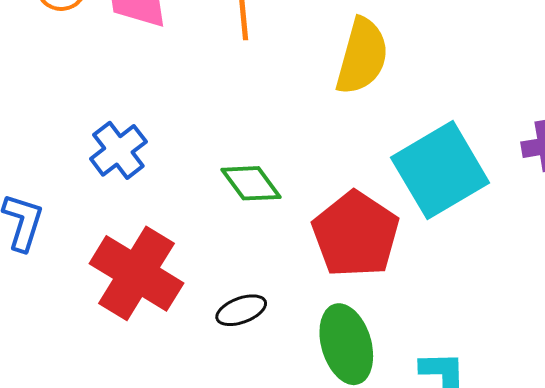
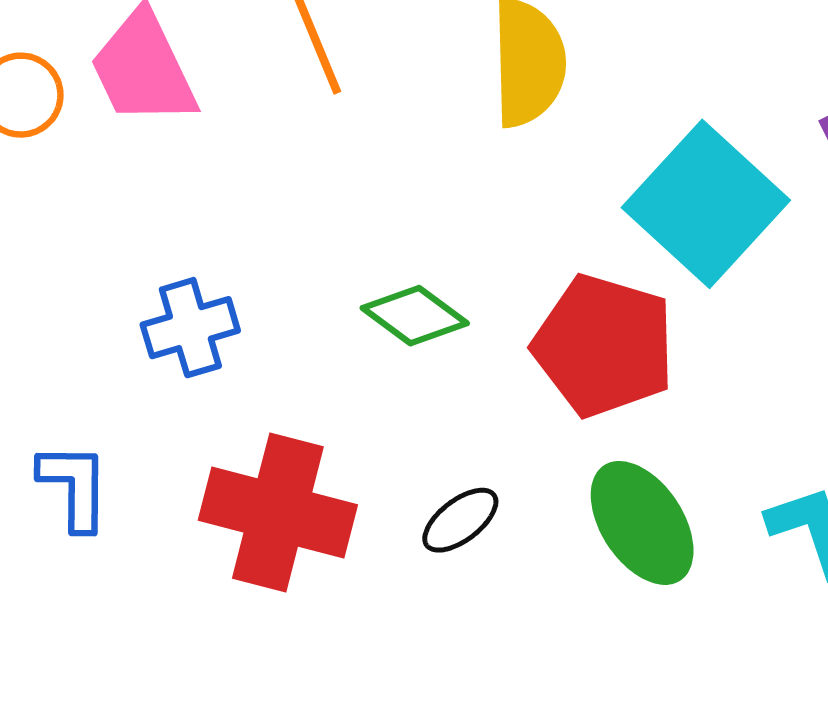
blue cross: (118, 150) -> (190, 328), turned 38

